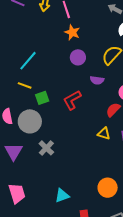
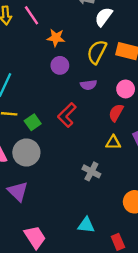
orange star: (72, 32) -> (56, 38), moved
gray cross: (46, 148) -> (91, 171), moved
cyan triangle: (62, 196) -> (86, 225), turned 42

